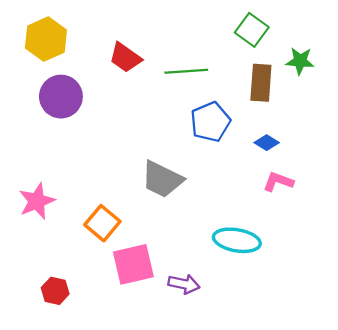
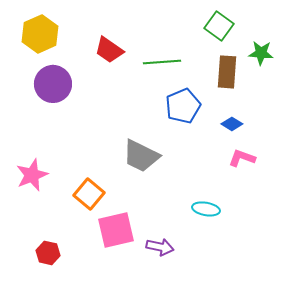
cyan ellipse: (237, 240) -> (206, 209), size x0.7

